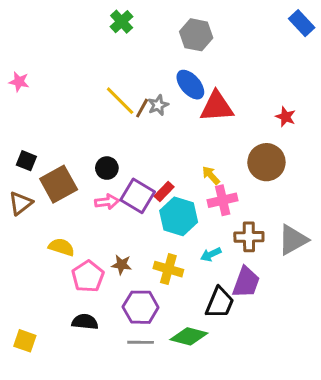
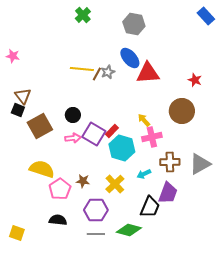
yellow line: (120, 101) -> (82, 69), turned -40
brown triangle: (20, 203) -> (23, 96), moved, turned -30
yellow semicircle: (61, 247) -> (42, 169), size x1.4
yellow cross: (168, 269) -> (115, 184), turned 30

